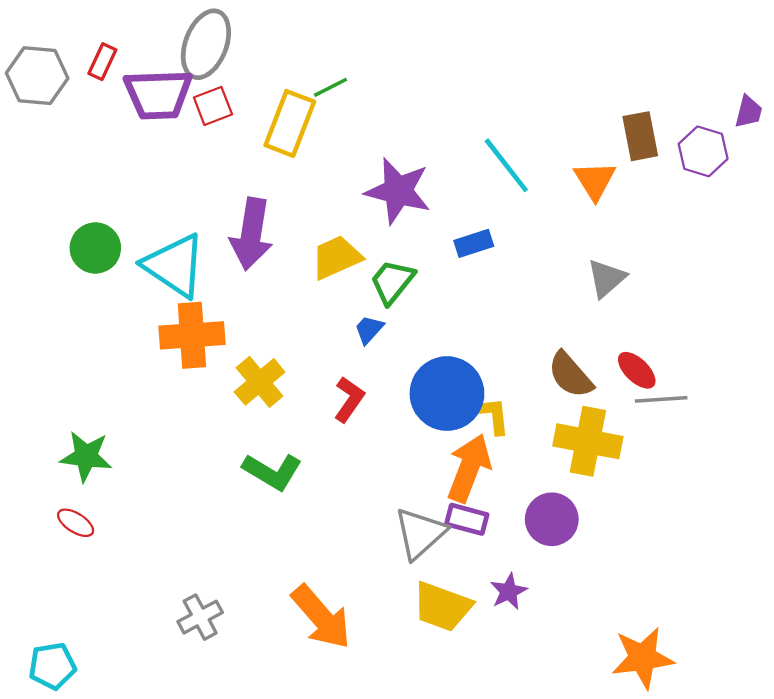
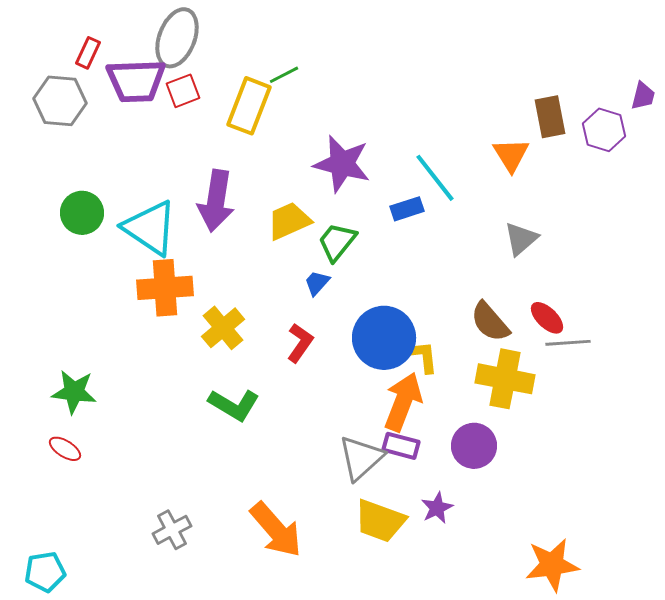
gray hexagon: (37, 76) -> (60, 101), moved
cyan line: (506, 165) -> (435, 178), moved

